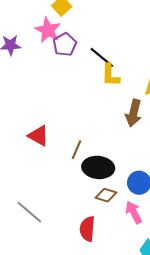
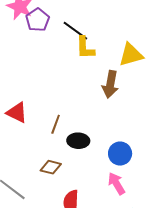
black ellipse: (98, 167) -> (78, 141), size x0.7
brown diamond: (106, 195) -> (51, 167), moved

